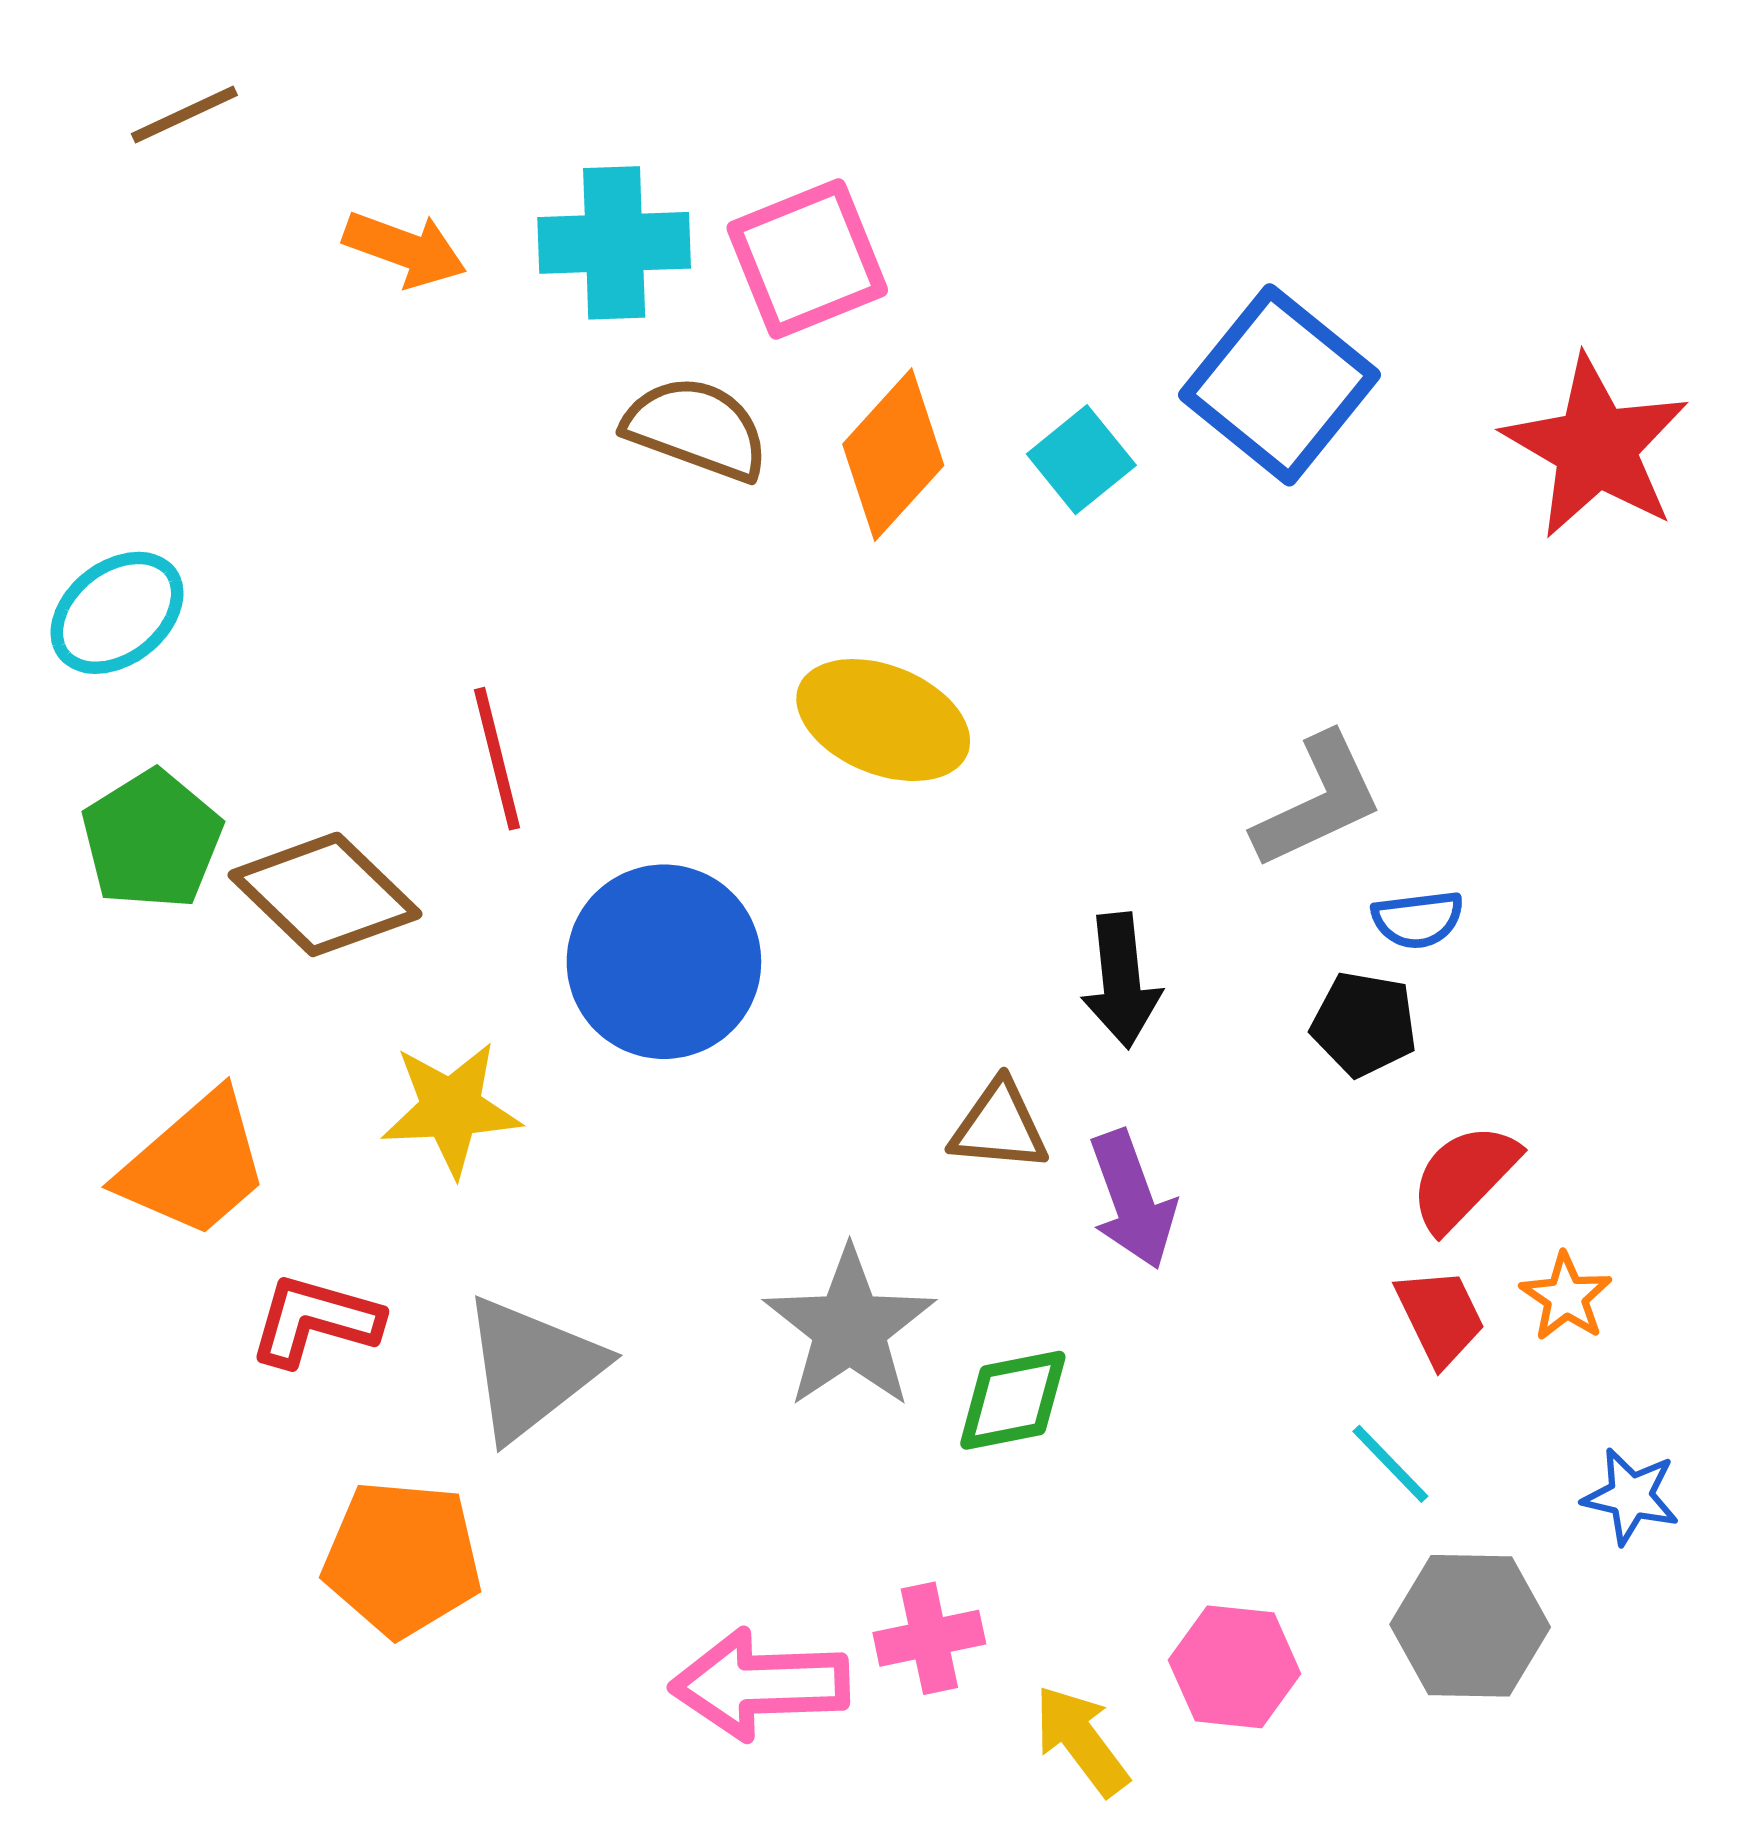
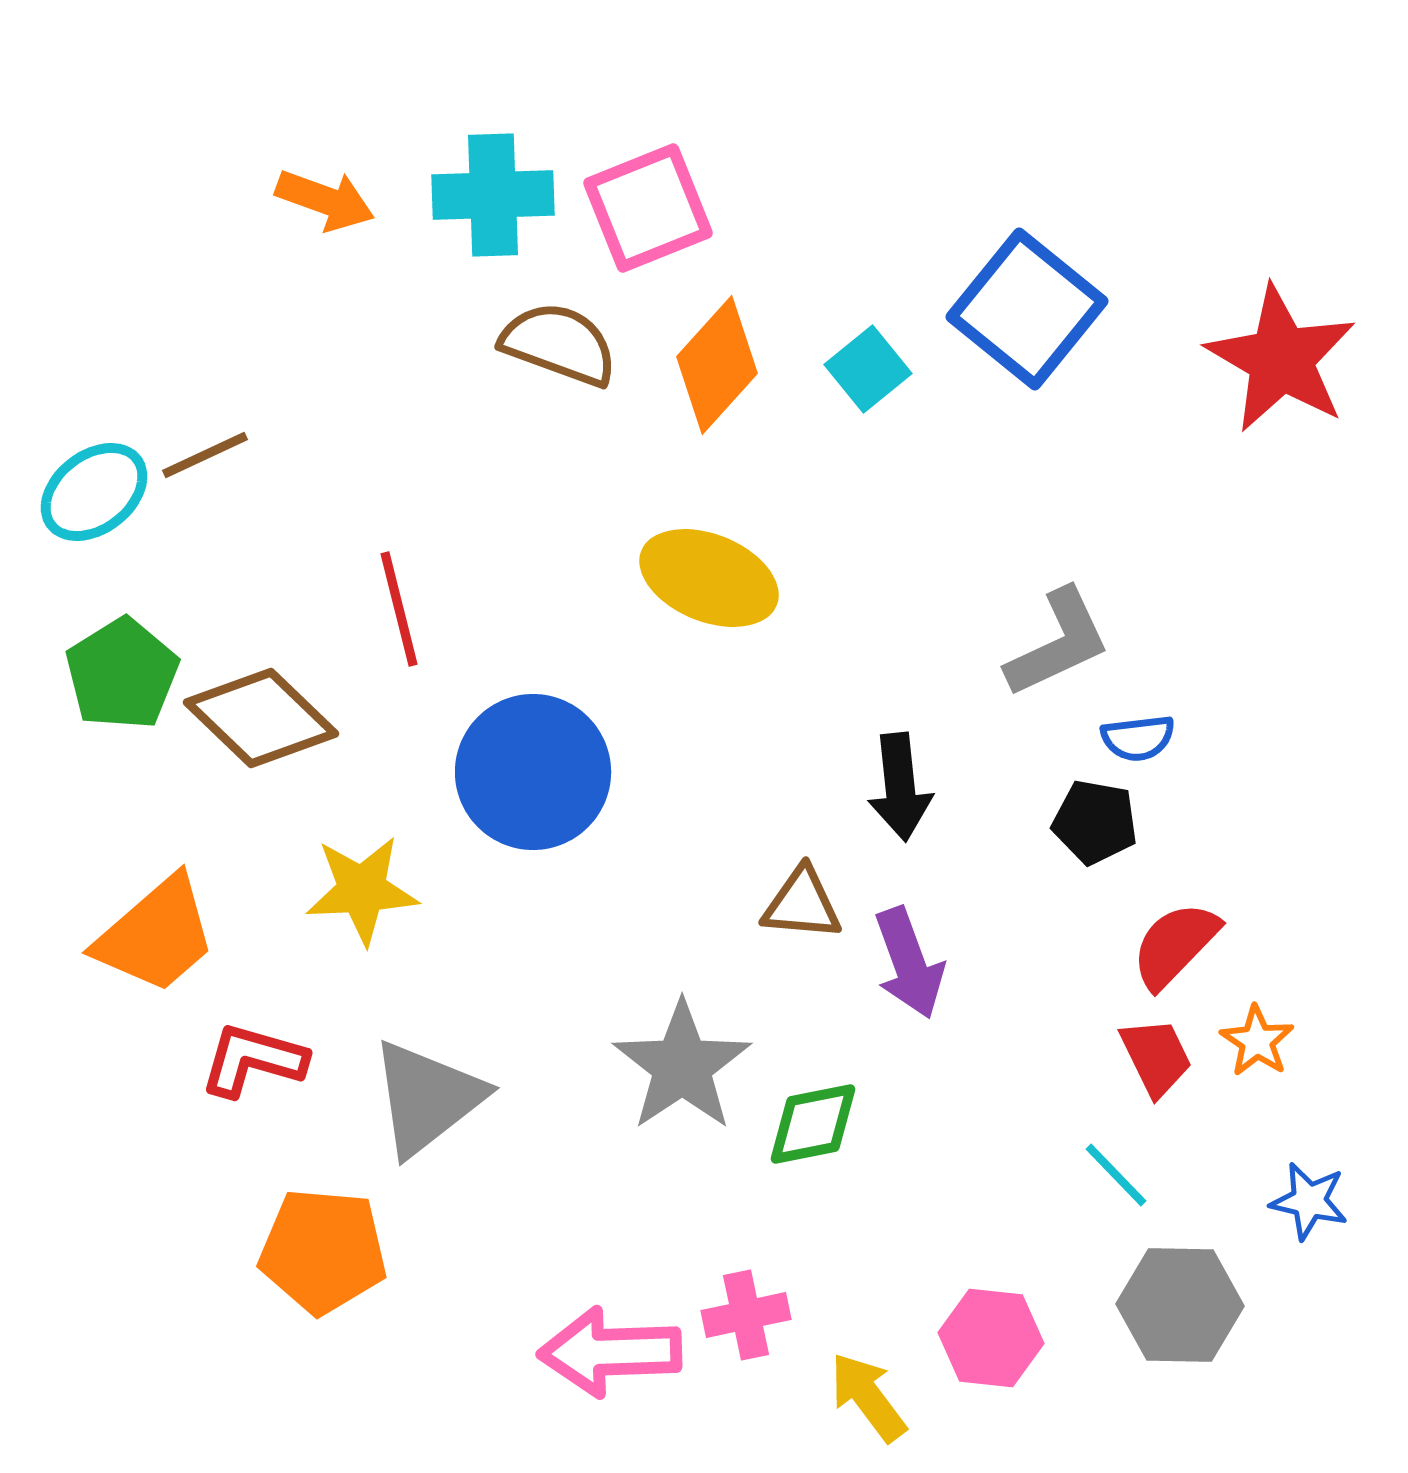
brown line: (184, 115) -> (205, 455), moved

